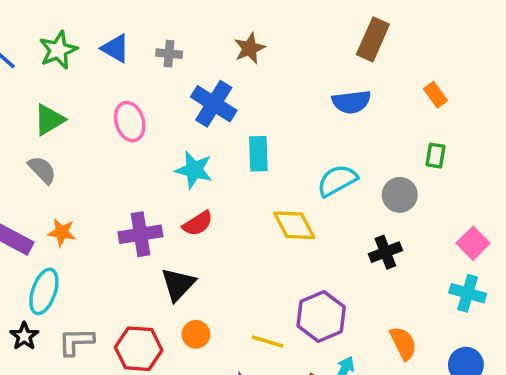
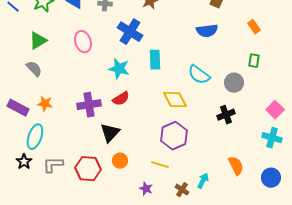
cyan semicircle: (337, 181) -> (199, 75), turned -115
purple hexagon: (321, 316) -> (174, 136), moved

